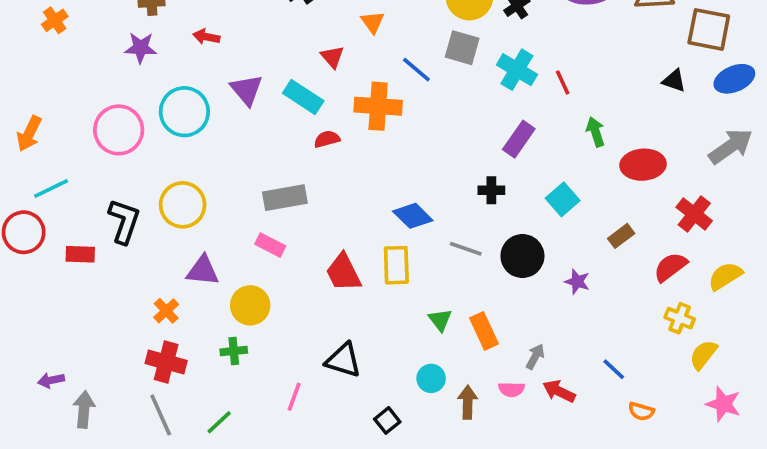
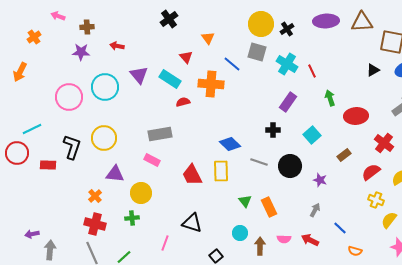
black triangle: (674, 81) -> (373, 70), turned -48
orange arrow: (29, 134) -> (20, 72), moved
gray arrow: (535, 357) -> (315, 210), moved

